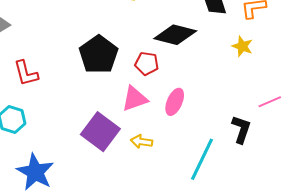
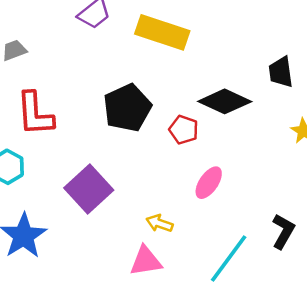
red L-shape: (26, 73) -> (35, 114), size x1.4
pink triangle: (135, 99) -> (146, 261), moved
purple square: (100, 132) -> (89, 189), moved

